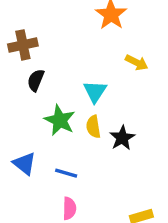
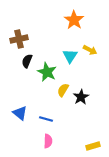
cyan triangle: (95, 91) -> (70, 56), moved
green star: (60, 120) -> (47, 72), moved
yellow semicircle: (93, 127) -> (63, 90), turned 40

